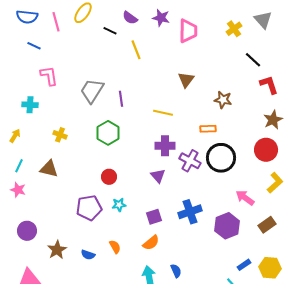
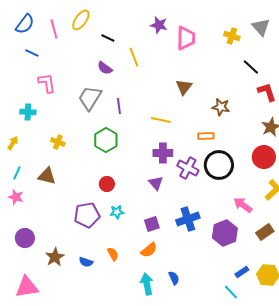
blue semicircle: (27, 17) -> (25, 24), turned -60
purple semicircle: (130, 18) -> (105, 68), moved
yellow cross: (234, 29) -> (232, 36), turned -35

